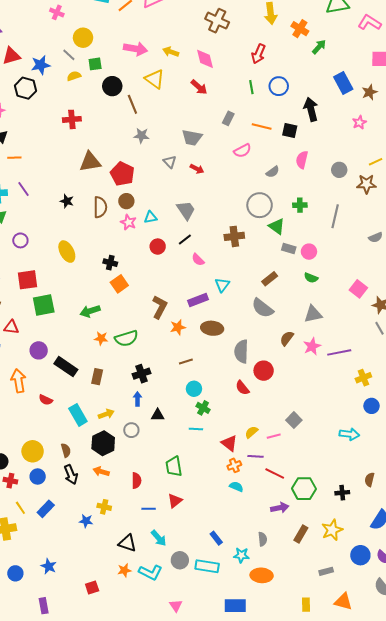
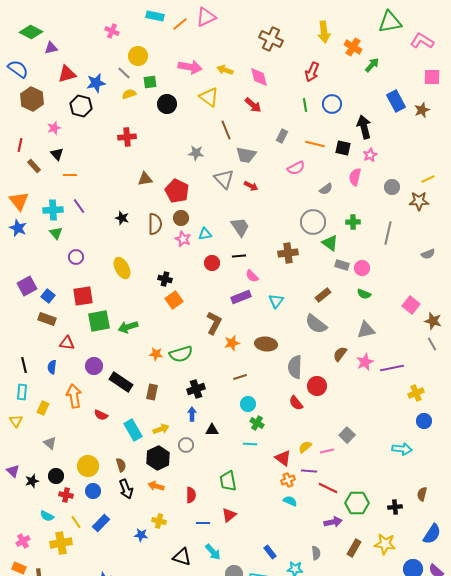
brown line: (132, 104) -> (226, 130), moved
pink star: (359, 122) -> (370, 155), moved
brown triangle: (90, 162) -> (145, 179), size x0.7
gray triangle: (170, 162) -> (224, 179), size x1.5
black line: (185, 239) -> (239, 256), turned 32
purple rectangle: (198, 300) -> (241, 297), moved
green arrow: (90, 311) -> (128, 327), moved
yellow star: (332, 530) -> (385, 544), turned 30

